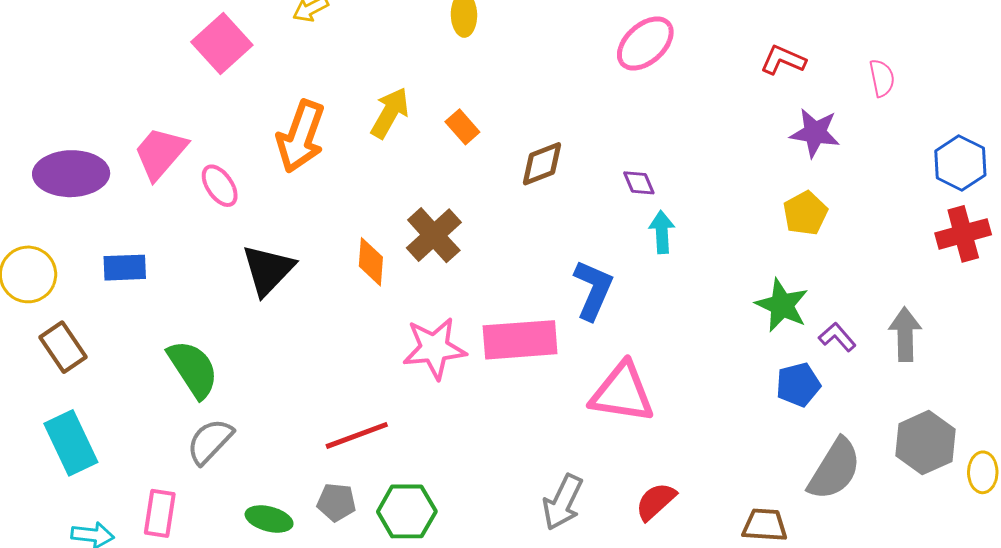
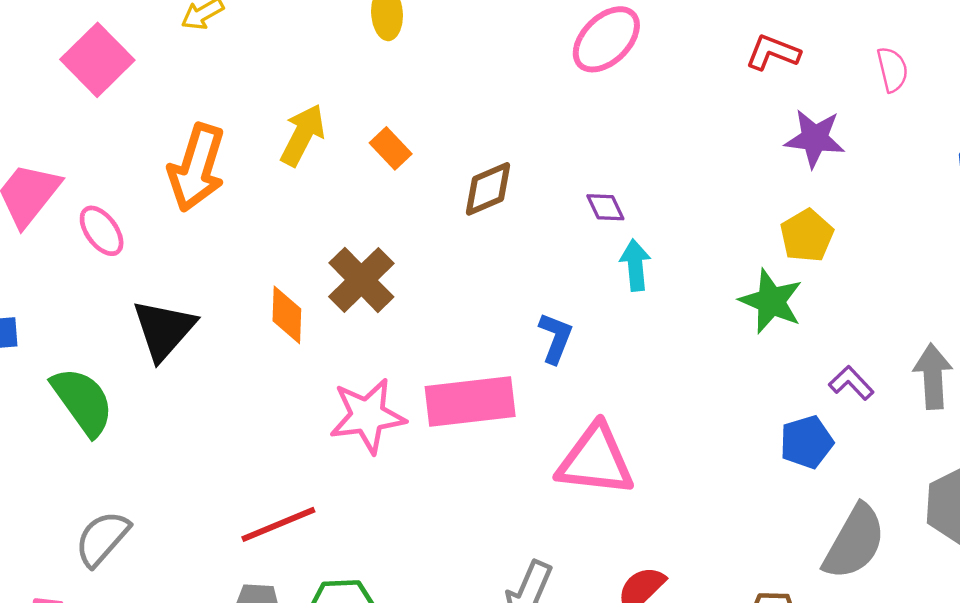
blue L-shape: (593, 290) -> (556, 338), size x0.7
green star: (782, 305) -> (771, 301), moved
green semicircle: (193, 369) -> (83, 401), moved

